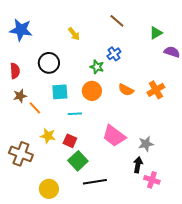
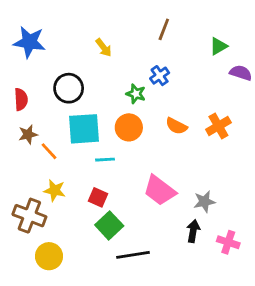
brown line: (117, 21) -> (164, 29), turned 70
cyan square: (60, 92) -> (84, 129), size x1.4
yellow star: (48, 136) -> (55, 190), moved
pink cross: (152, 180) -> (228, 242), moved
yellow circle: (49, 189) -> (49, 256), moved

